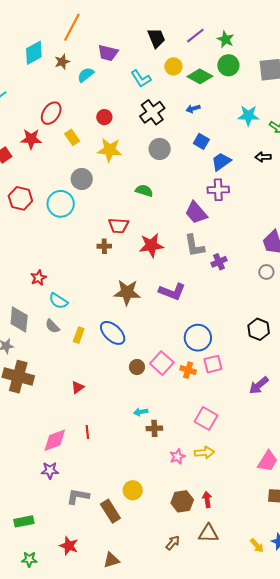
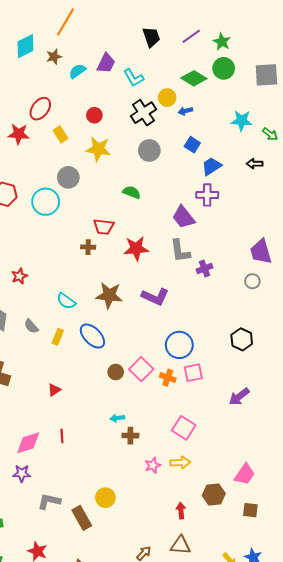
purple trapezoid: (108, 53) -> (106, 63), moved, turned -80
yellow circle: (173, 66) -> (167, 97), moved
cyan semicircle: (58, 301) -> (66, 301), moved
brown hexagon: (182, 501) -> (214, 495), moved

